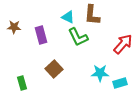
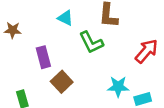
cyan triangle: (68, 17) -> (65, 18), moved
purple rectangle: (41, 35) -> (43, 57), moved

